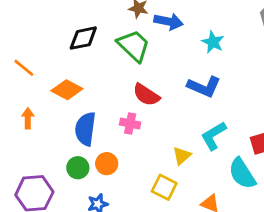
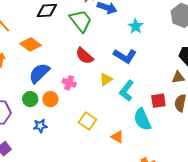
pink cross: (130, 123) -> (69, 83), moved
blue semicircle: (85, 129) -> (39, 73), turned 30
cyan L-shape: (214, 136) -> (127, 91), turned -30
yellow triangle: (182, 156) -> (106, 79), moved

